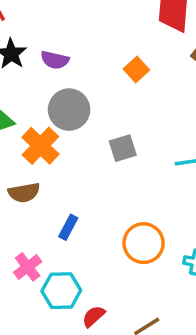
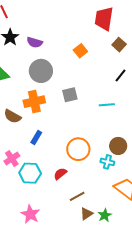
orange cross: (40, 146) -> (34, 102), moved, turned 30
brown semicircle: (24, 193) -> (12, 116), turned 36
red semicircle: (94, 316) -> (60, 174), moved

